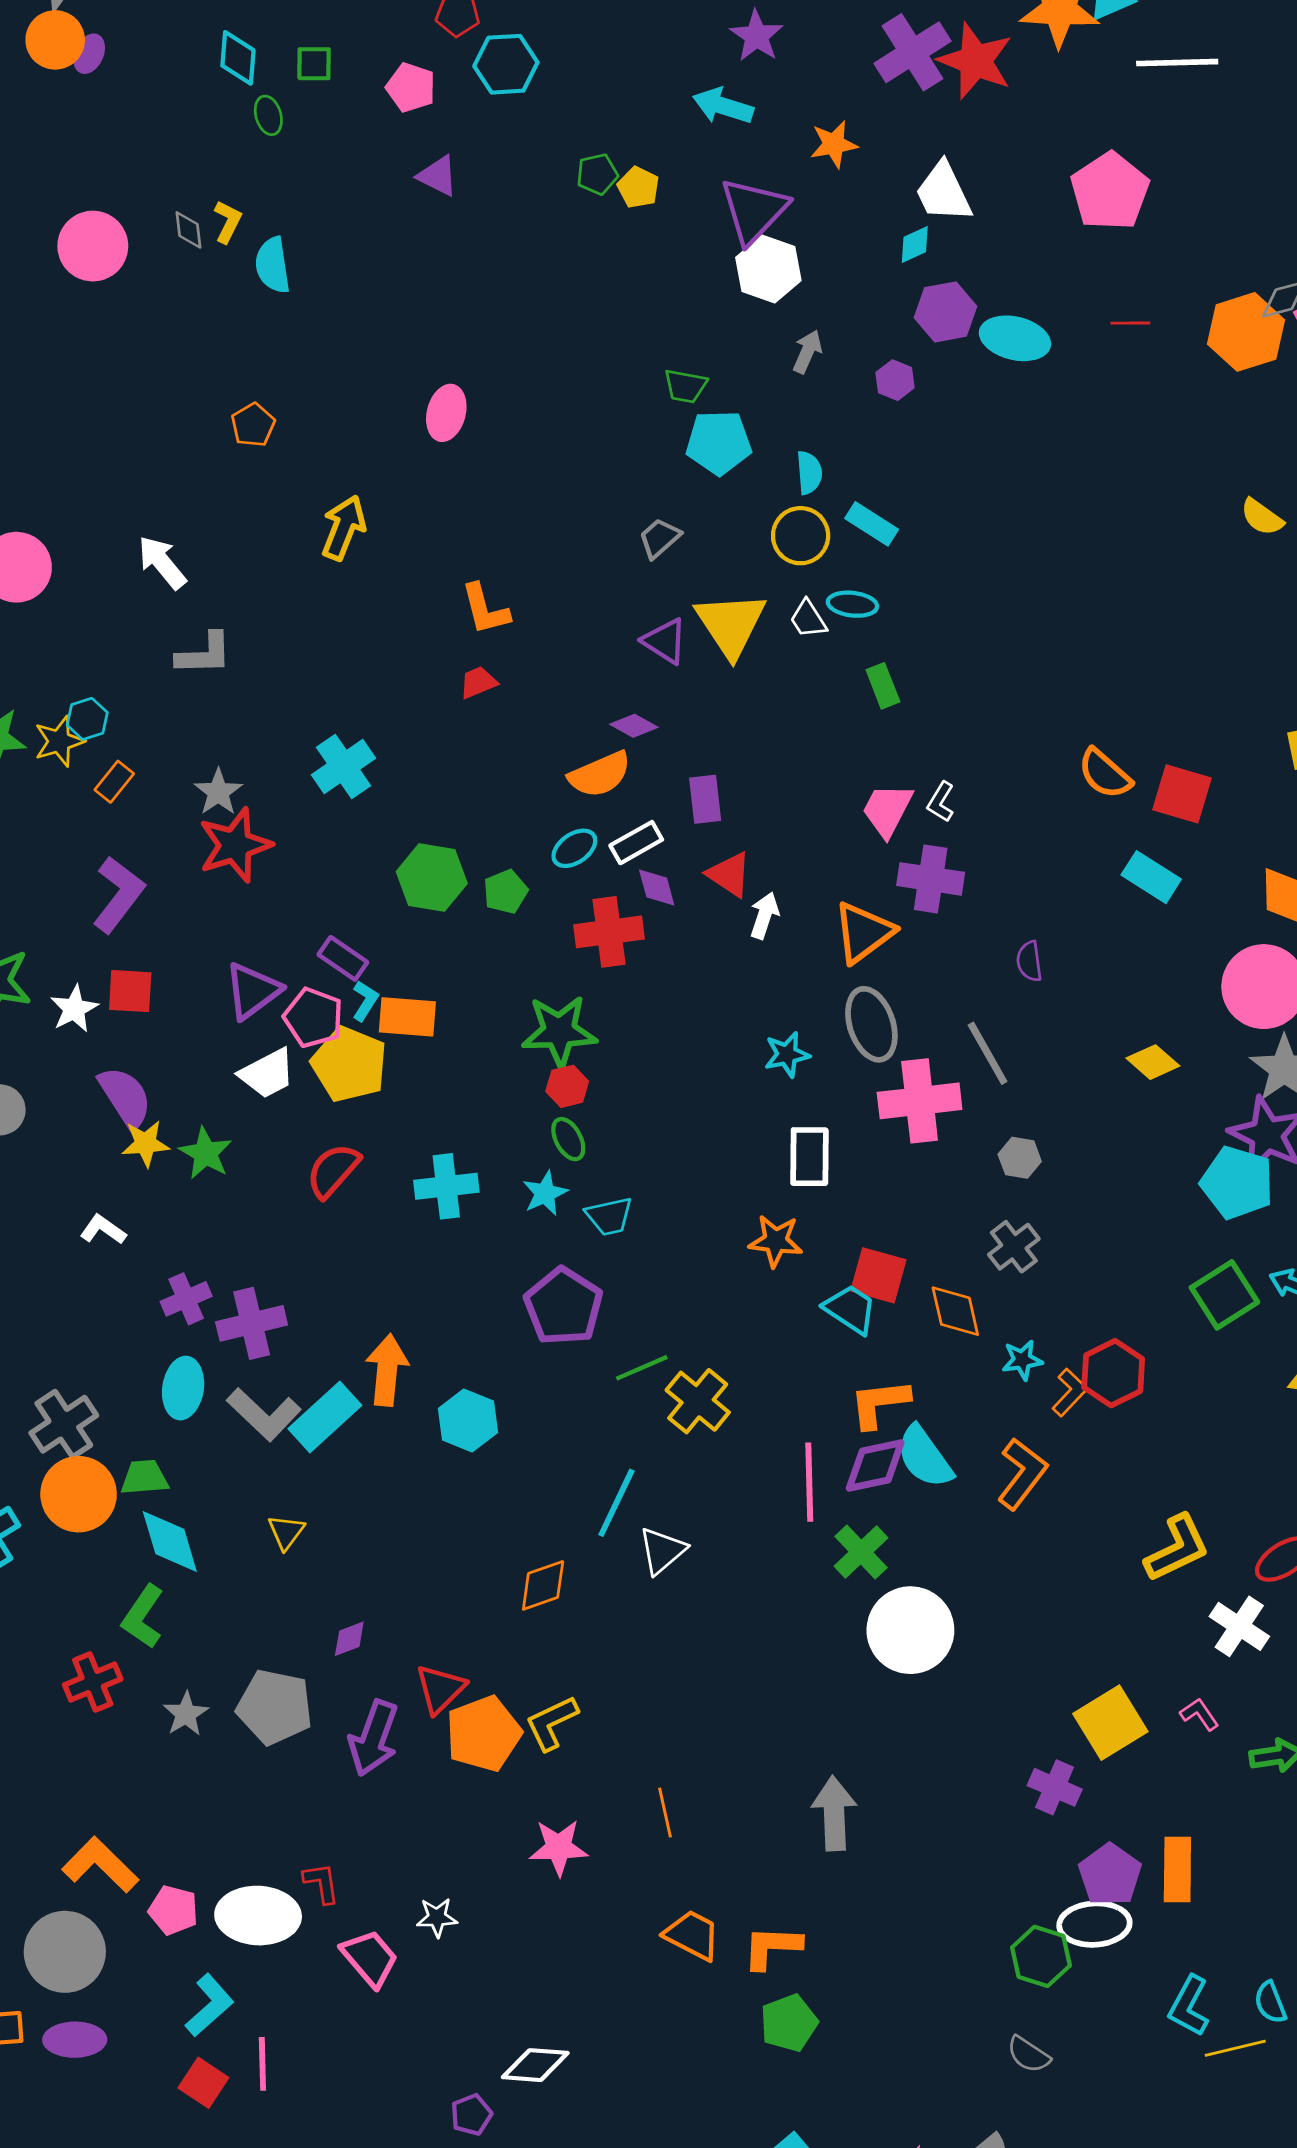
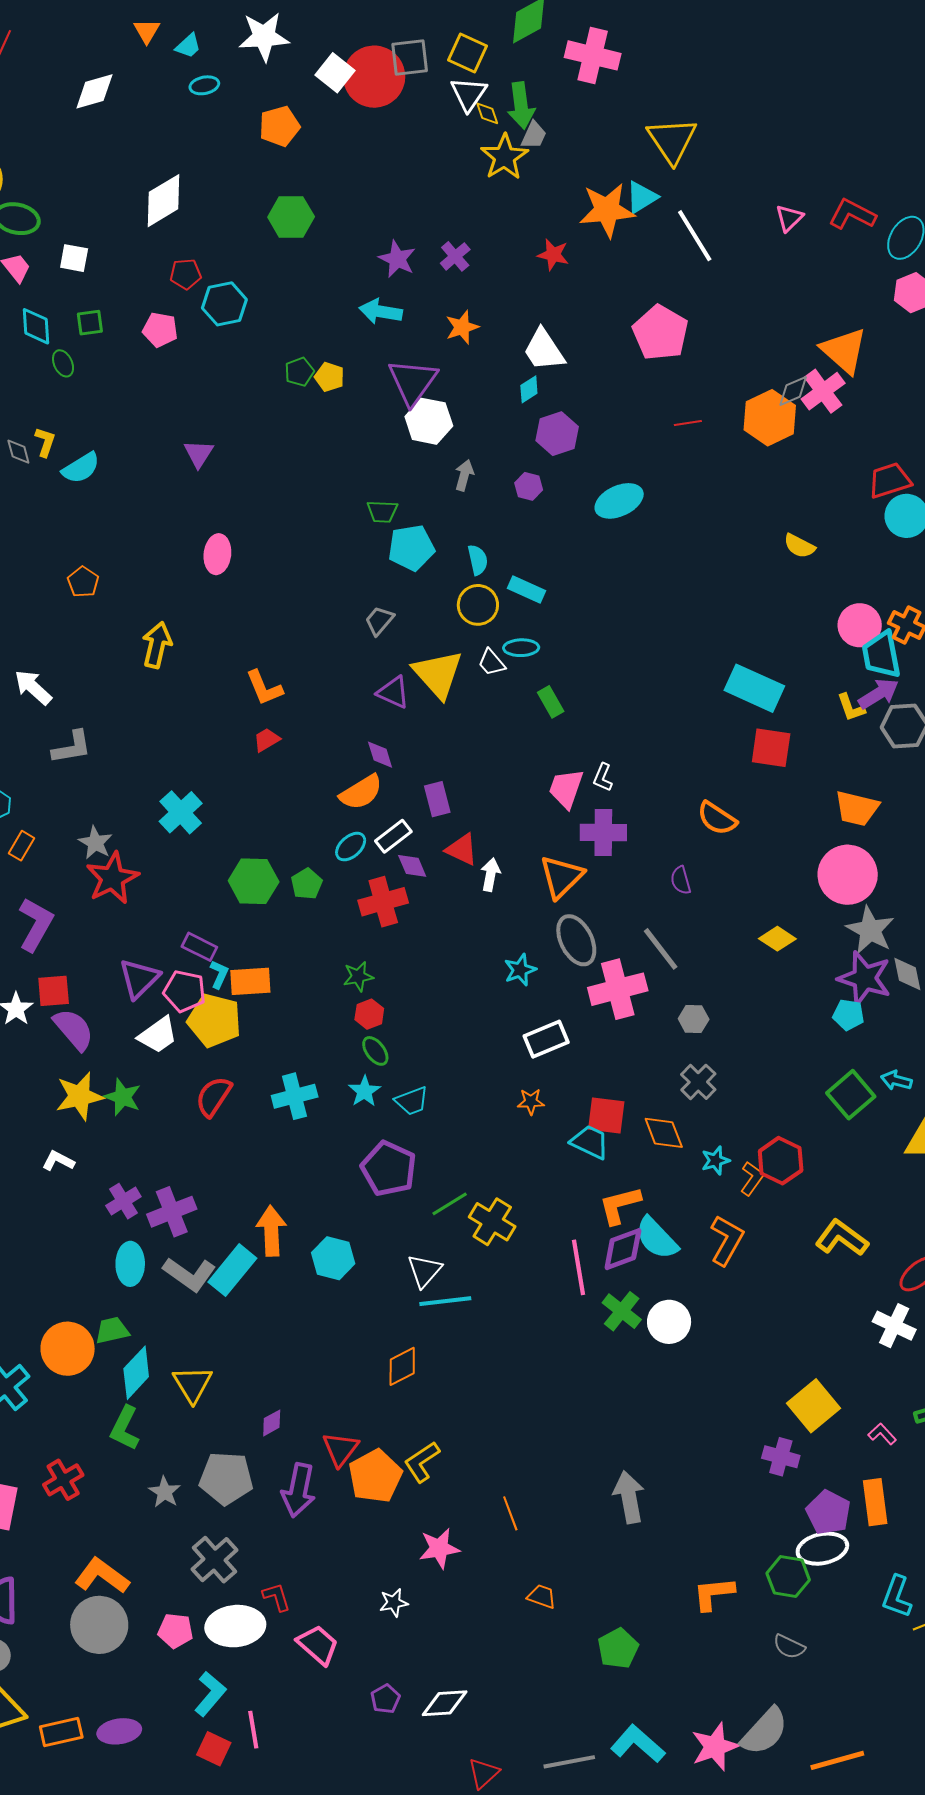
purple cross: (912, 52) -> (455, 256), moved, size x0.6
red star: (975, 61) -> (553, 255), size x0.6
white line: (1177, 63) -> (695, 236), turned 68
purple triangle: (438, 176) -> (199, 454), moved, turned 44
cyan semicircle: (273, 265) -> (81, 468), turned -105
cyan ellipse: (1015, 338) -> (619, 501), moved, turned -30
purple diamond: (634, 726) -> (380, 755), turned 52
orange semicircle: (1105, 774) -> (717, 818), moved
cyan rectangle: (1151, 877) -> (754, 688), moved, size x1.4
green star: (559, 1031) -> (358, 976), size x0.6
purple semicircle: (125, 1097) -> (74, 1029), moved
yellow star: (146, 1143) -> (79, 1096), size x1.4
white rectangle: (809, 1157) -> (546, 1039), turned 75
cyan pentagon: (1237, 1183) -> (849, 1015), size x0.6
orange star: (776, 1241) -> (531, 1102), size x0.7
gray cross: (64, 1424) -> (214, 1560), moved
cyan line: (616, 1503) -> (445, 1301), turned 66
yellow triangle: (286, 1532) -> (193, 1384), moved, size x1.5
cyan diamond: (170, 1542) -> (136, 1373), turned 68
yellow L-shape: (1177, 1548) -> (842, 1238), moved, turned -110
white triangle: (662, 1551) -> (424, 1271), moved
white circle: (910, 1630) -> (669, 1322), moved, size x0.7
red cross: (93, 1682) -> (63, 1480), moved
pink L-shape: (1199, 1714) -> (882, 1434), moved
orange L-shape: (100, 1865) -> (102, 1576), moved
white star: (437, 1917) -> (394, 1603), moved
orange trapezoid: (692, 1935) -> (542, 1597), size x0.7
orange L-shape: (772, 1947) -> (714, 1594), moved
gray circle: (65, 1952) -> (99, 1625), moved
purple pentagon: (471, 2115) -> (385, 1699), moved

